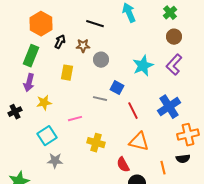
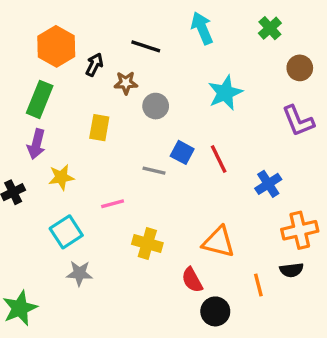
brown circle: (174, 37) -> (300, 68), moved
black arrow: (60, 42) -> (94, 65), moved
purple L-shape: (174, 65) -> (298, 121), moved, turned -65
cyan star: (143, 66) -> (225, 93), moved
blue cross: (169, 107) -> (268, 184), size x0.7
red line: (133, 111) -> (219, 159), moved

